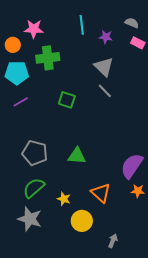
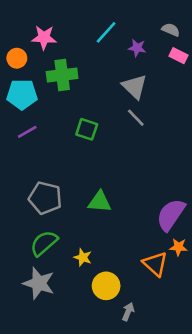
cyan line: (82, 25) -> (106, 32), turned 48
orange triangle: (101, 193) -> (155, 264), moved
gray arrow: (113, 241) -> (128, 312), moved

